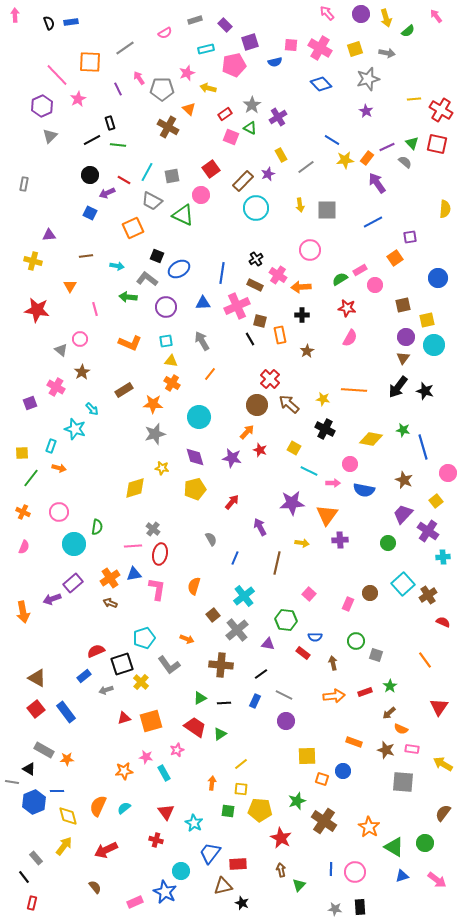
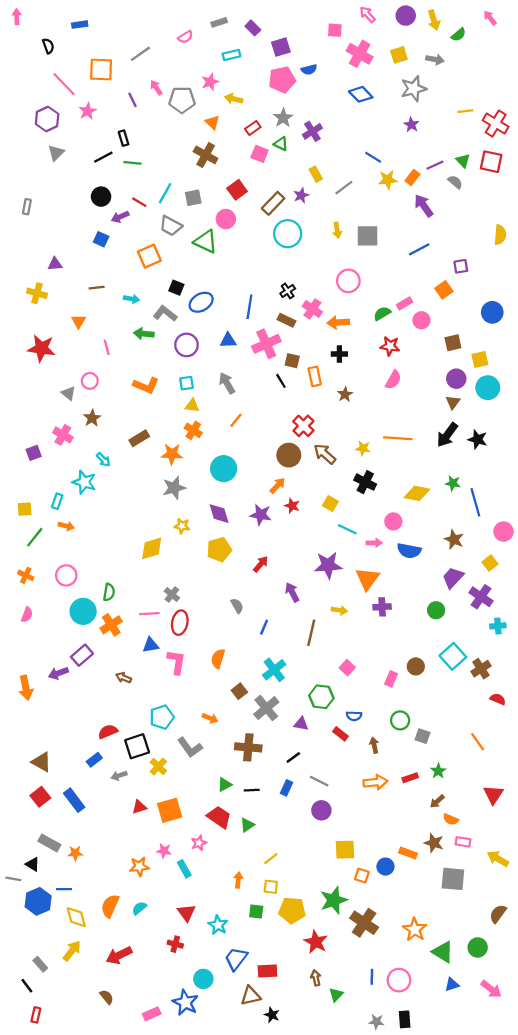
black semicircle: (49, 23) -> (48, 46), moved
pink square: (291, 45) -> (335, 30), moved
pink pentagon: (234, 65) -> (282, 80), moved
brown cross: (168, 127) -> (206, 155), moved
orange cross: (110, 578) -> (111, 625), moved
orange rectangle: (354, 742) -> (408, 853), moved
green star: (297, 801) -> (334, 900), size x1.4

